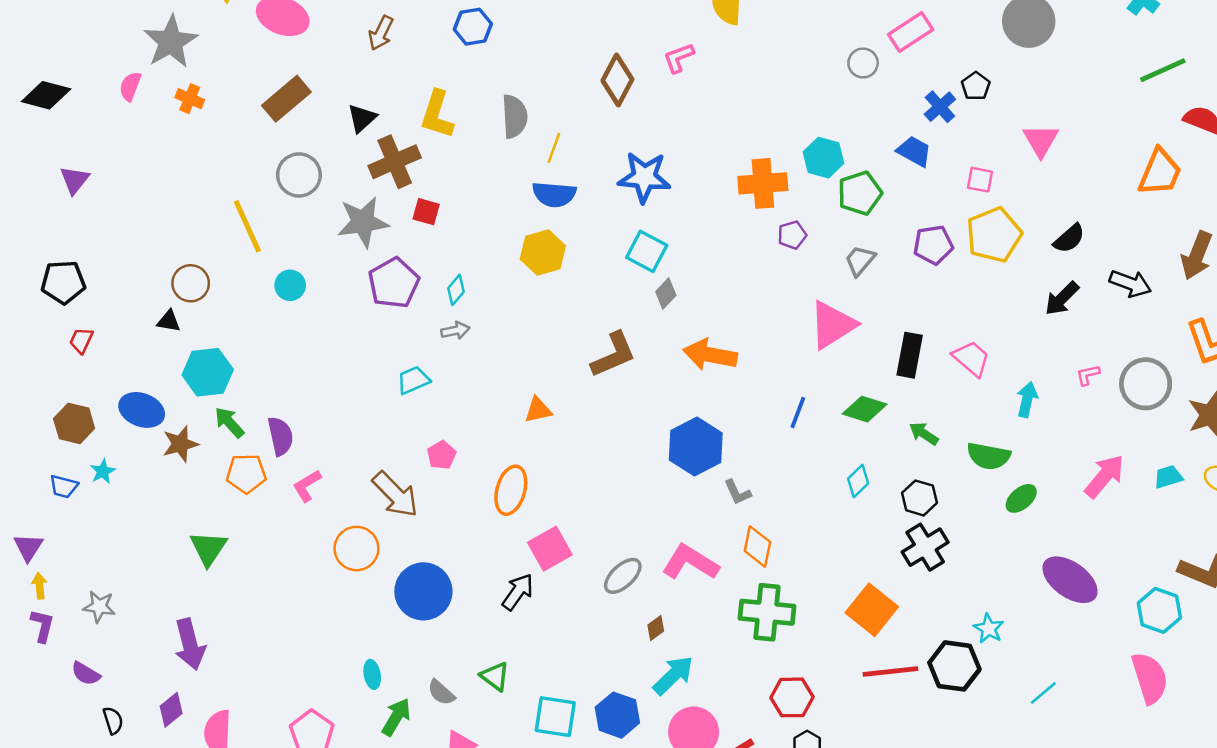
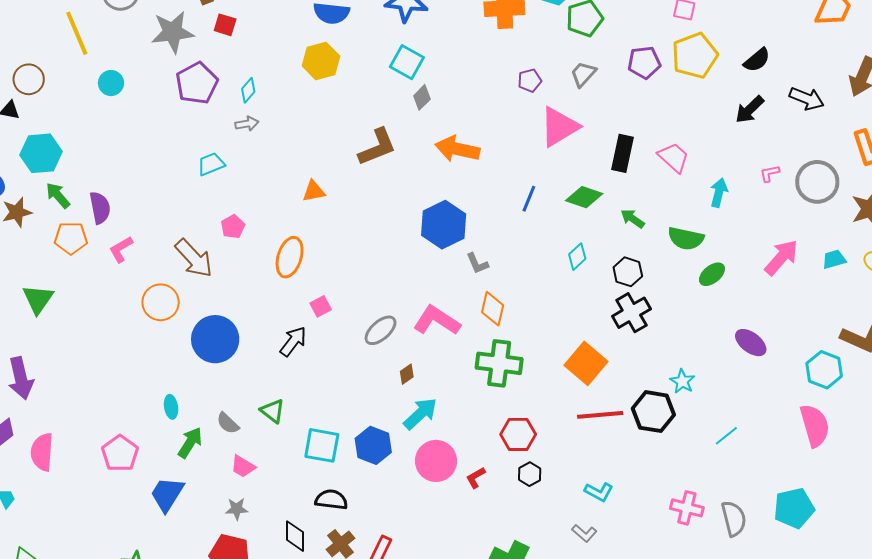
purple pentagon: (792, 235) -> (530, 80), moved
pink square: (550, 549) -> (321, 306), size x0.6
purple ellipse: (1070, 580) -> (751, 343), size x0.7

